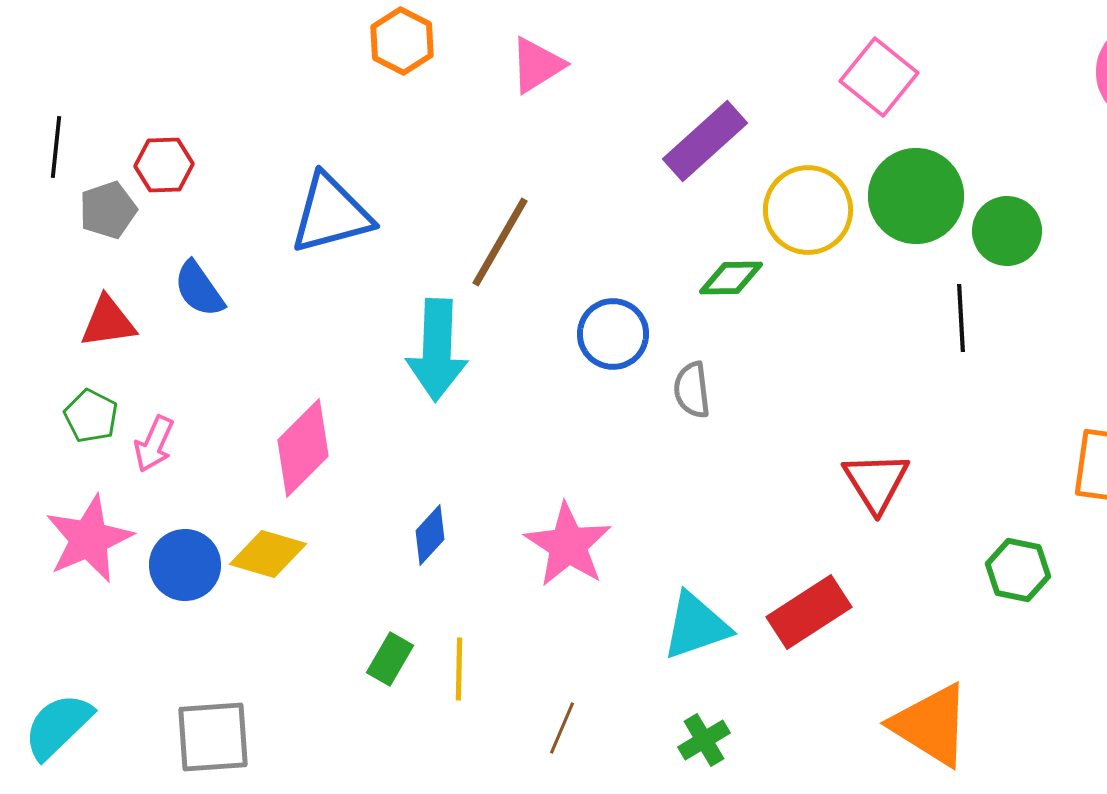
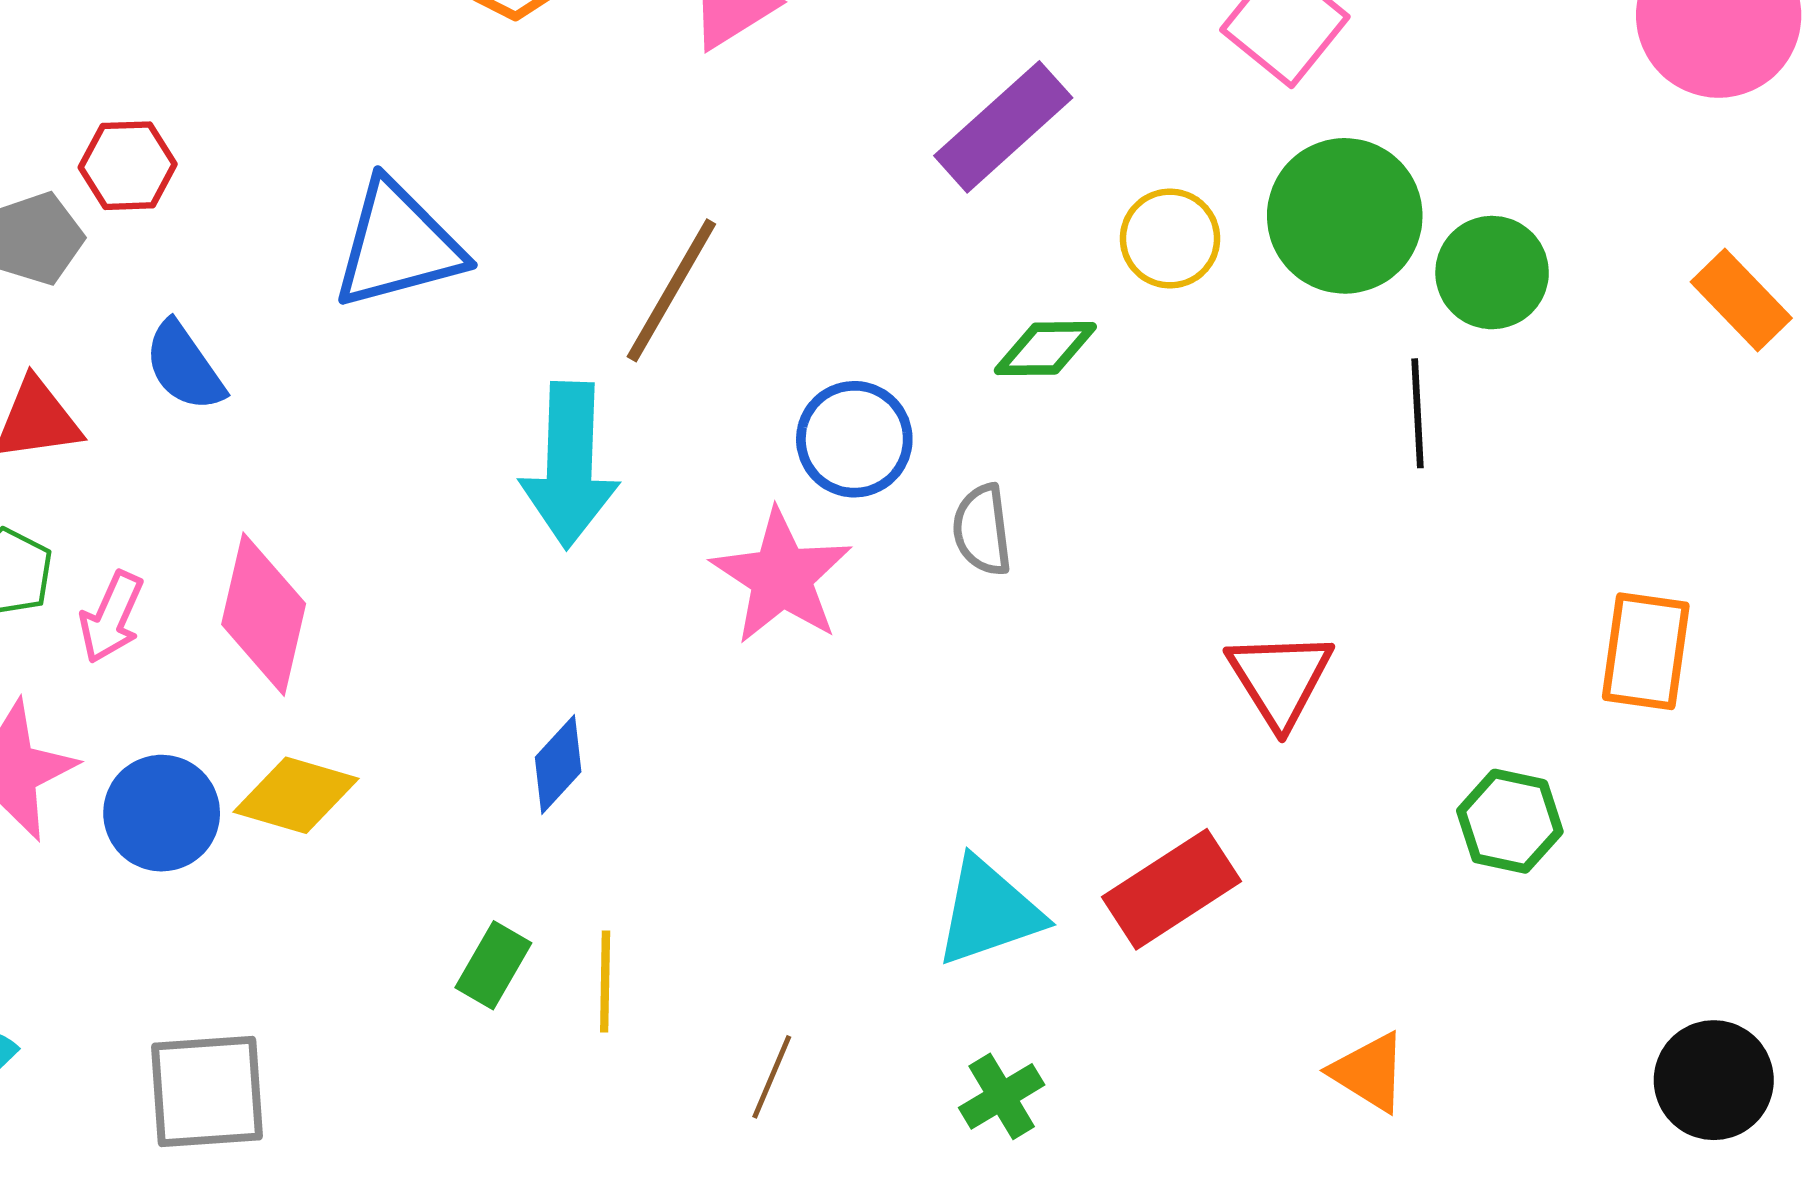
yellow circle: (808, 210) -> (1170, 239), size x0.7
pink diamond: (303, 448) -> (264, 614), moved, turned -32
pink star: (568, 545) -> (782, 577), moved
orange triangle: (931, 725) -> (1369, 1072), size x0.6

